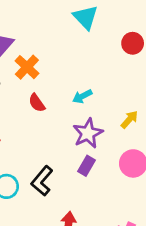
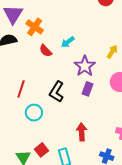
cyan arrow: (82, 96) -> (68, 42), moved
black L-shape: (42, 181) -> (57, 92), moved

